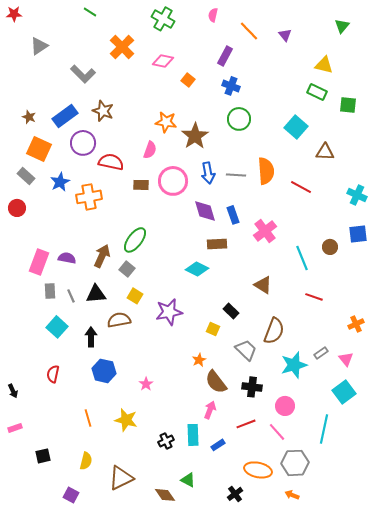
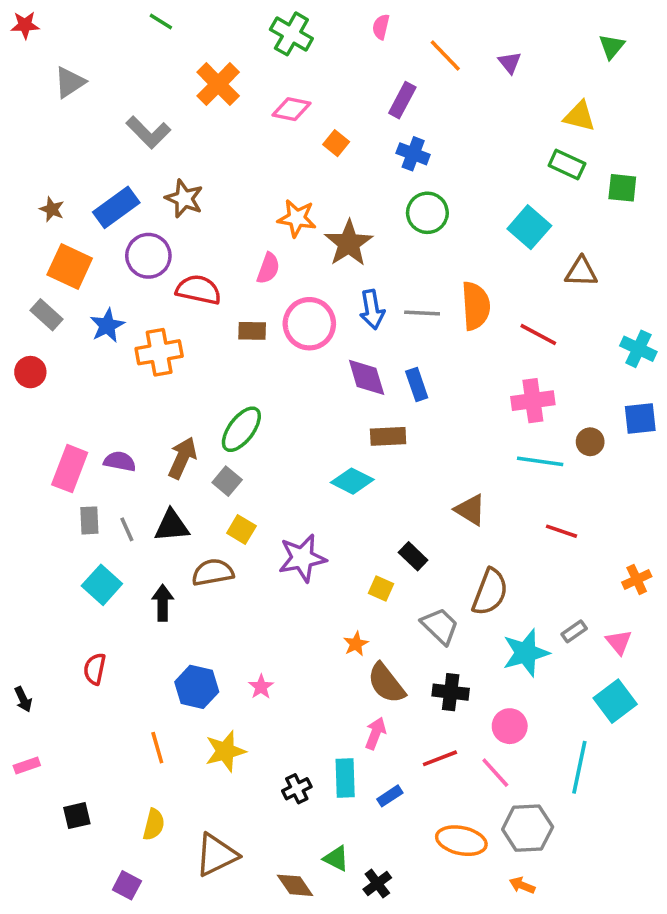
pink cross: (265, 231) -> (533, 401), moved, turned 30
cyan line: (302, 258) -> (540, 461), turned -60
blue hexagon: (104, 371) -> (197, 687), moved
yellow star: (126, 420) -> (225, 751), turned -30
black cross: (235, 494) -> (377, 884), moved

